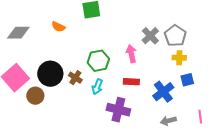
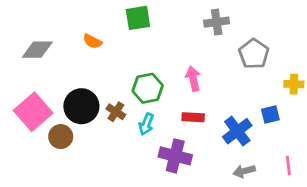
gray cross: (150, 36) -> (217, 22), moved, turned 36
yellow cross: (179, 58) -> (294, 84), moved

